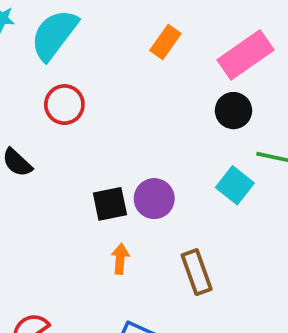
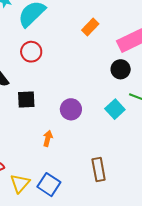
black square: (110, 204) -> (26, 100), moved
brown rectangle: (197, 272) -> (99, 169), moved

